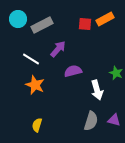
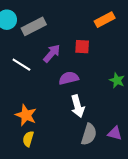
red square: (85, 24) -> (82, 47), moved
orange star: (35, 85) -> (26, 115), moved
white arrow: (97, 90) -> (78, 106), moved

